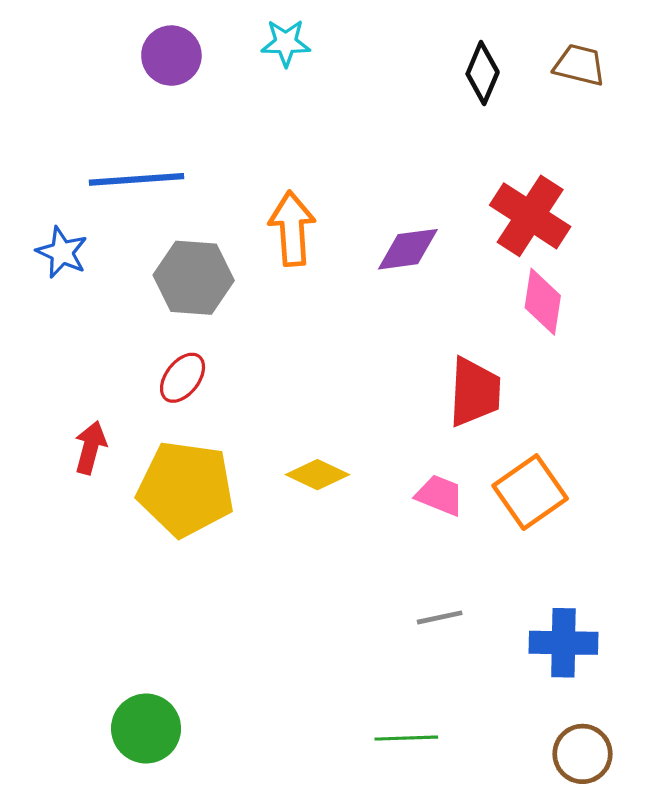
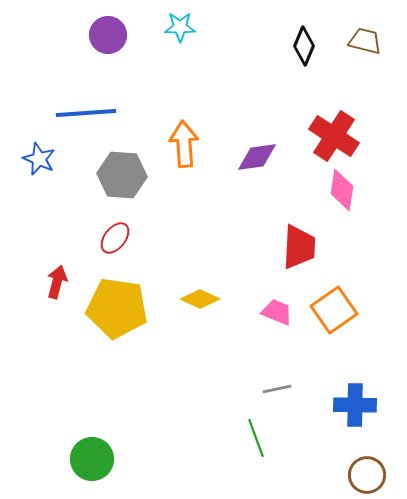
green line: (406, 738) -> (256, 438), moved, turned 72

